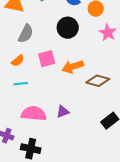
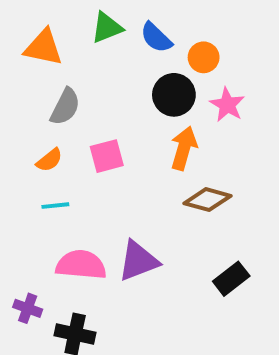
black circle: (68, 28) -> (174, 95), moved
orange arrow: (73, 67) -> (184, 148), moved, turned 125
purple triangle: (63, 112) -> (138, 261), size x1.6

